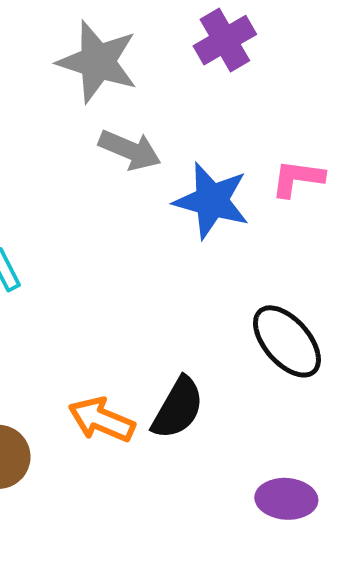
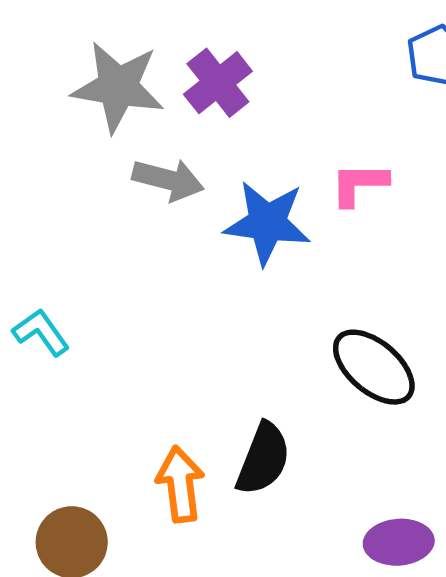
purple cross: (225, 40) -> (218, 83), moved
orange arrow: (101, 420) -> (180, 484), turned 68

